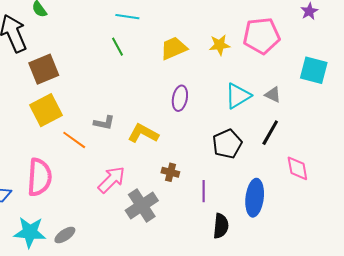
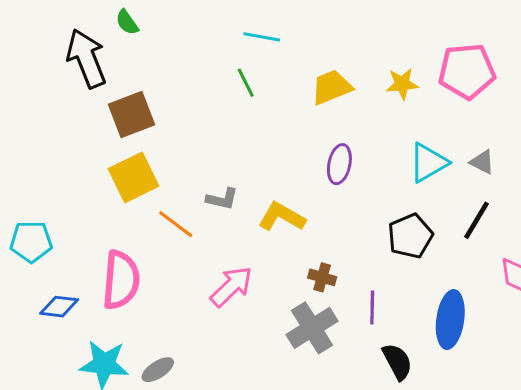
gray cross: (142, 205) -> (312, 328), moved
black semicircle: (221, 226) -> (397, 362), turned -35

